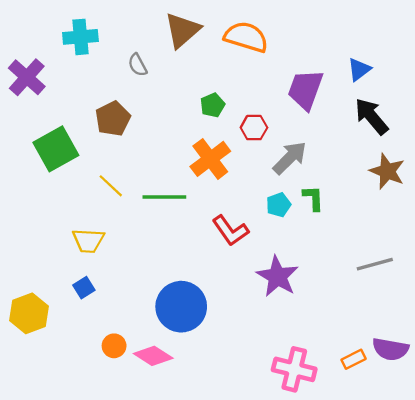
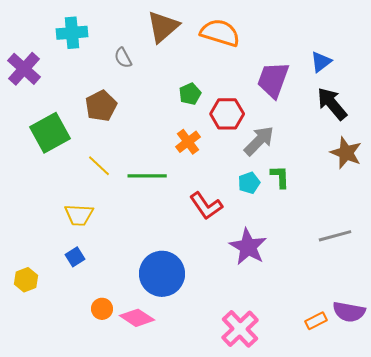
red hexagon: (254, 128) -> (227, 114), size x1.4
orange cross: (210, 159) -> (188, 142), size x0.7
yellow hexagon: (29, 313) -> (26, 280), size x0.7
pink cross: (294, 369) -> (240, 329), moved, turned 33

